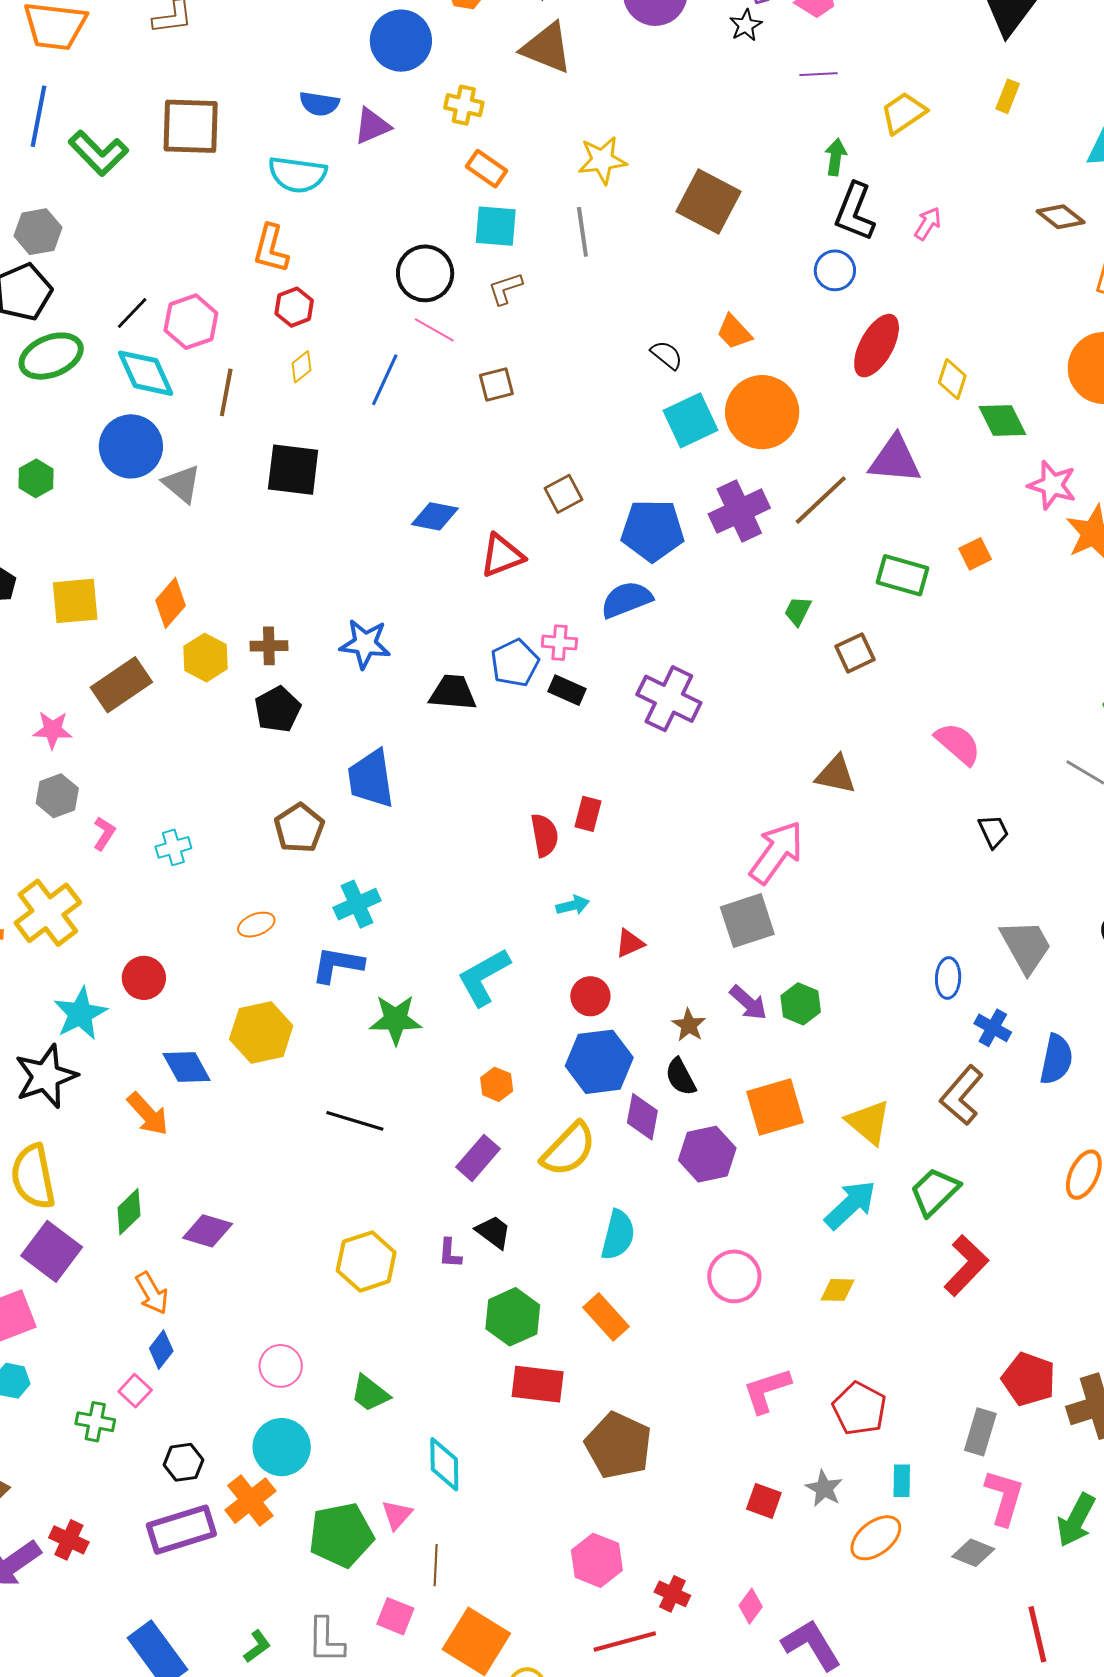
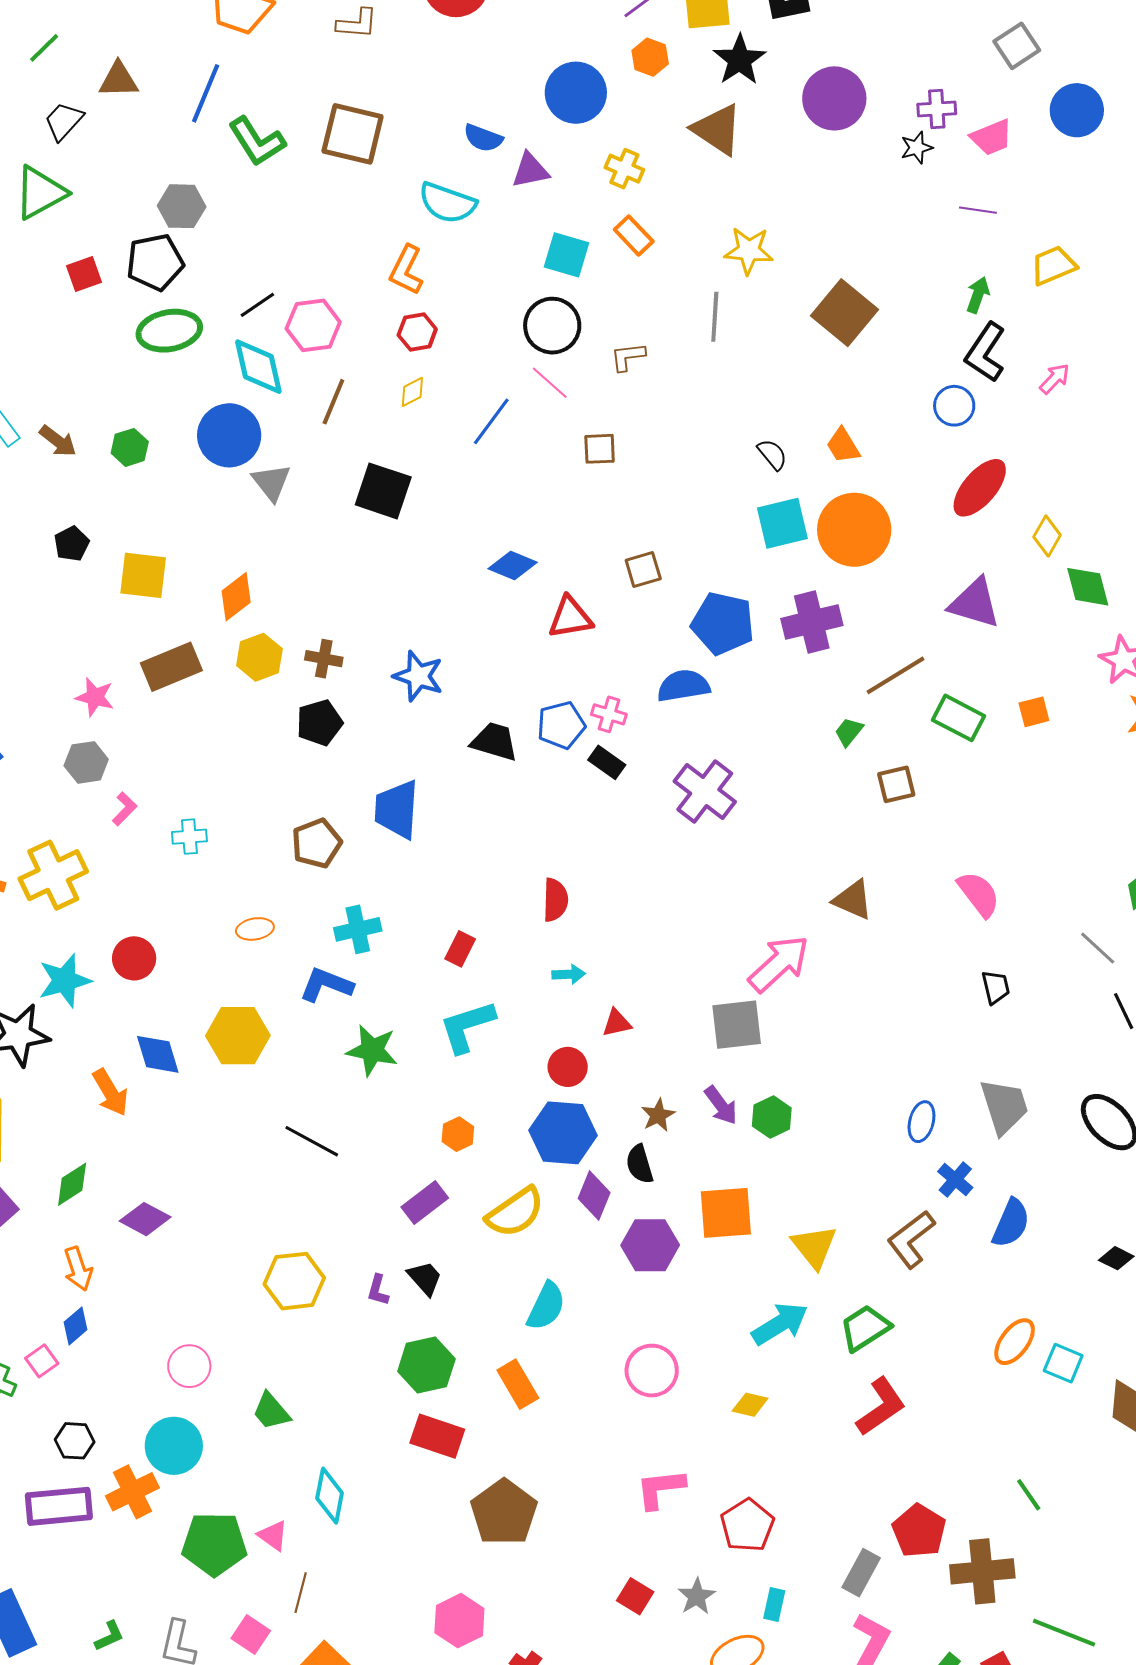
cyan square: (496, 226) -> (567, 255), moved
brown line: (821, 500) -> (896, 675), moved
red rectangle: (588, 814) -> (460, 949), moved
pink triangle: (397, 1515) -> (273, 1535), turned -48

